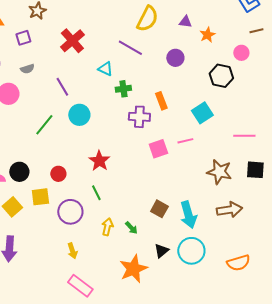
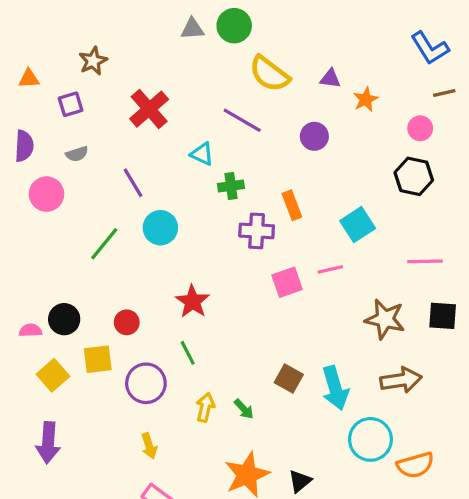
yellow semicircle: (147, 19) -> (269, 74), turned 100
black hexagon: (221, 76) -> (414, 176), moved
black triangle: (161, 251) -> (300, 481), moved
cyan circle: (191, 251) -> (370, 439), moved

